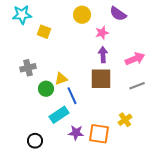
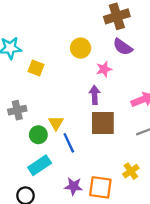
purple arrow: (103, 55) -> (95, 95), moved
yellow triangle: (61, 79) -> (56, 123), turned -40
cyan rectangle: (59, 115) -> (40, 165), moved

